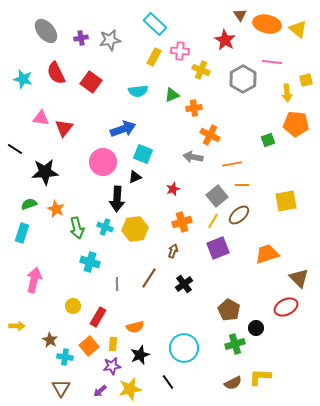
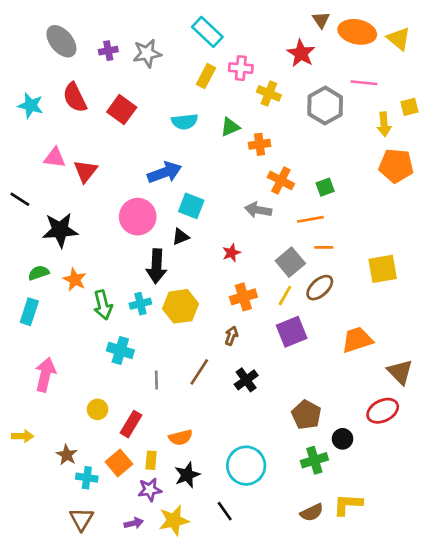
green square: (268, 140) -> (325, 187), moved
cyan cross: (105, 227) -> (140, 304), turned -35
purple arrow: (100, 391) -> (134, 523), turned -152

